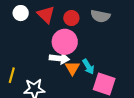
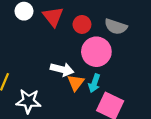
pink circle: (65, 42) -> (96, 52), moved
cyan arrow: (88, 67) -> (94, 83), turned 42

